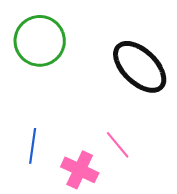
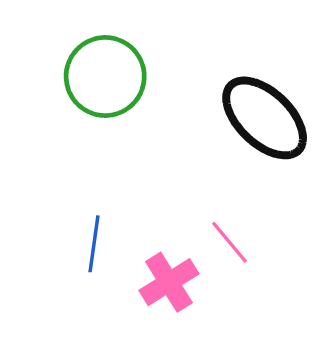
pink cross: (80, 170) -> (169, 282), turned 33

